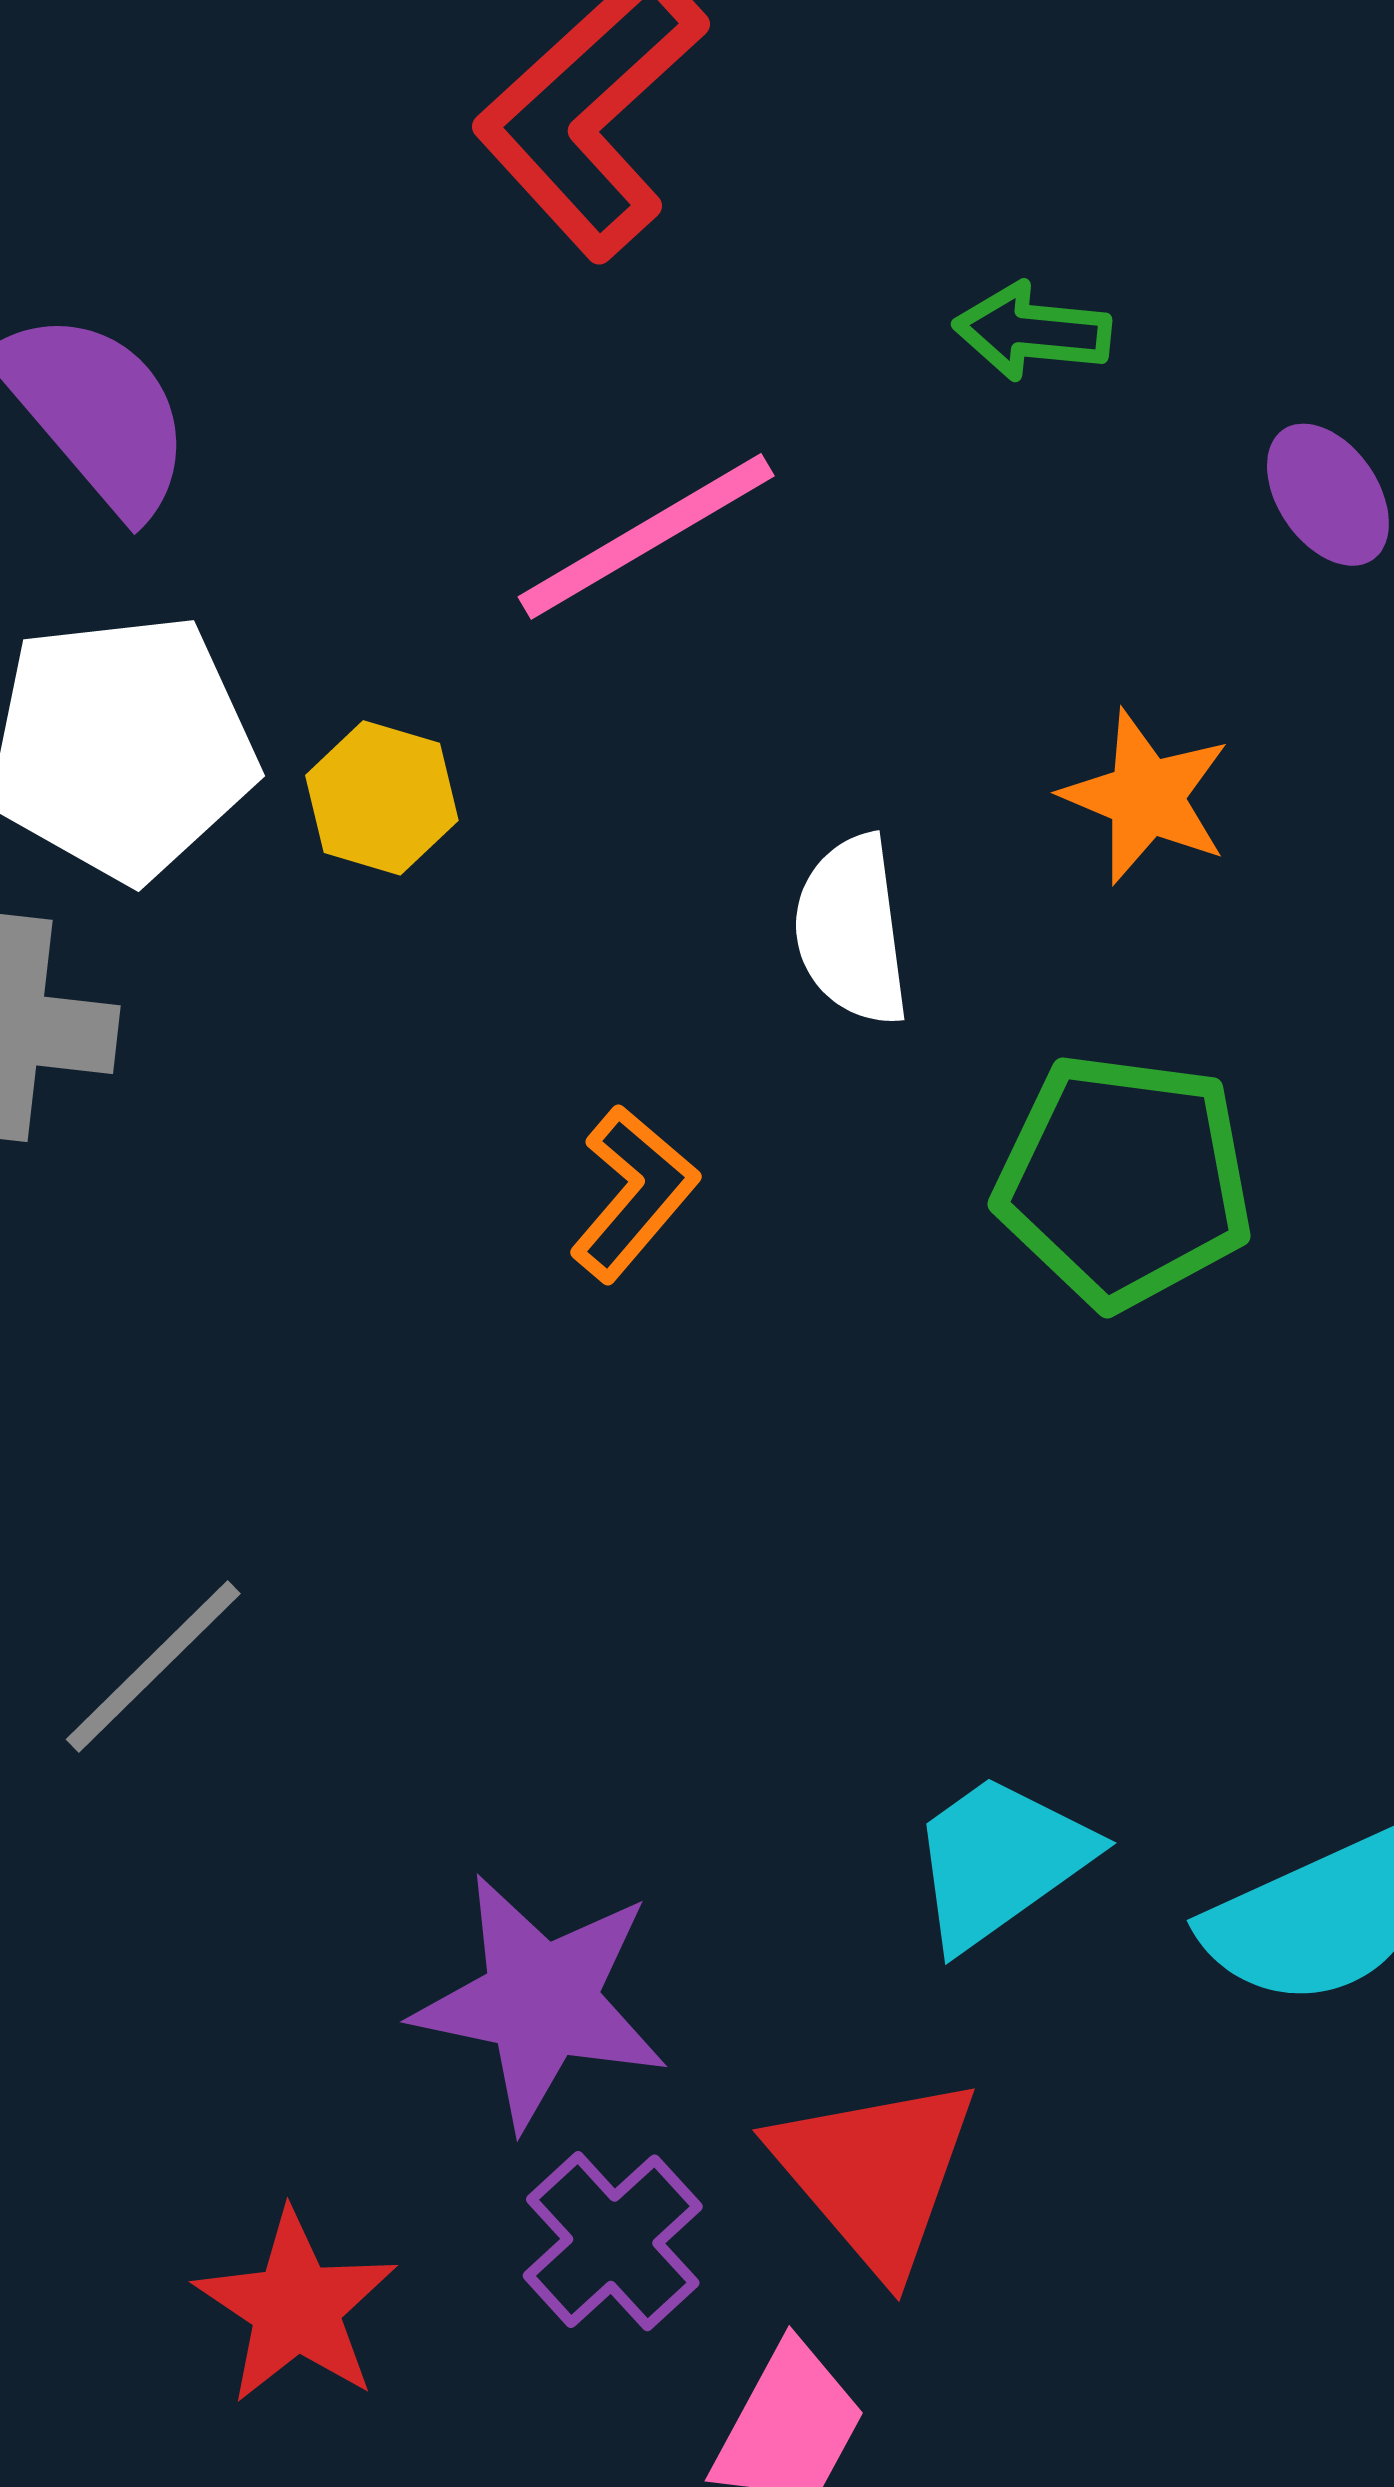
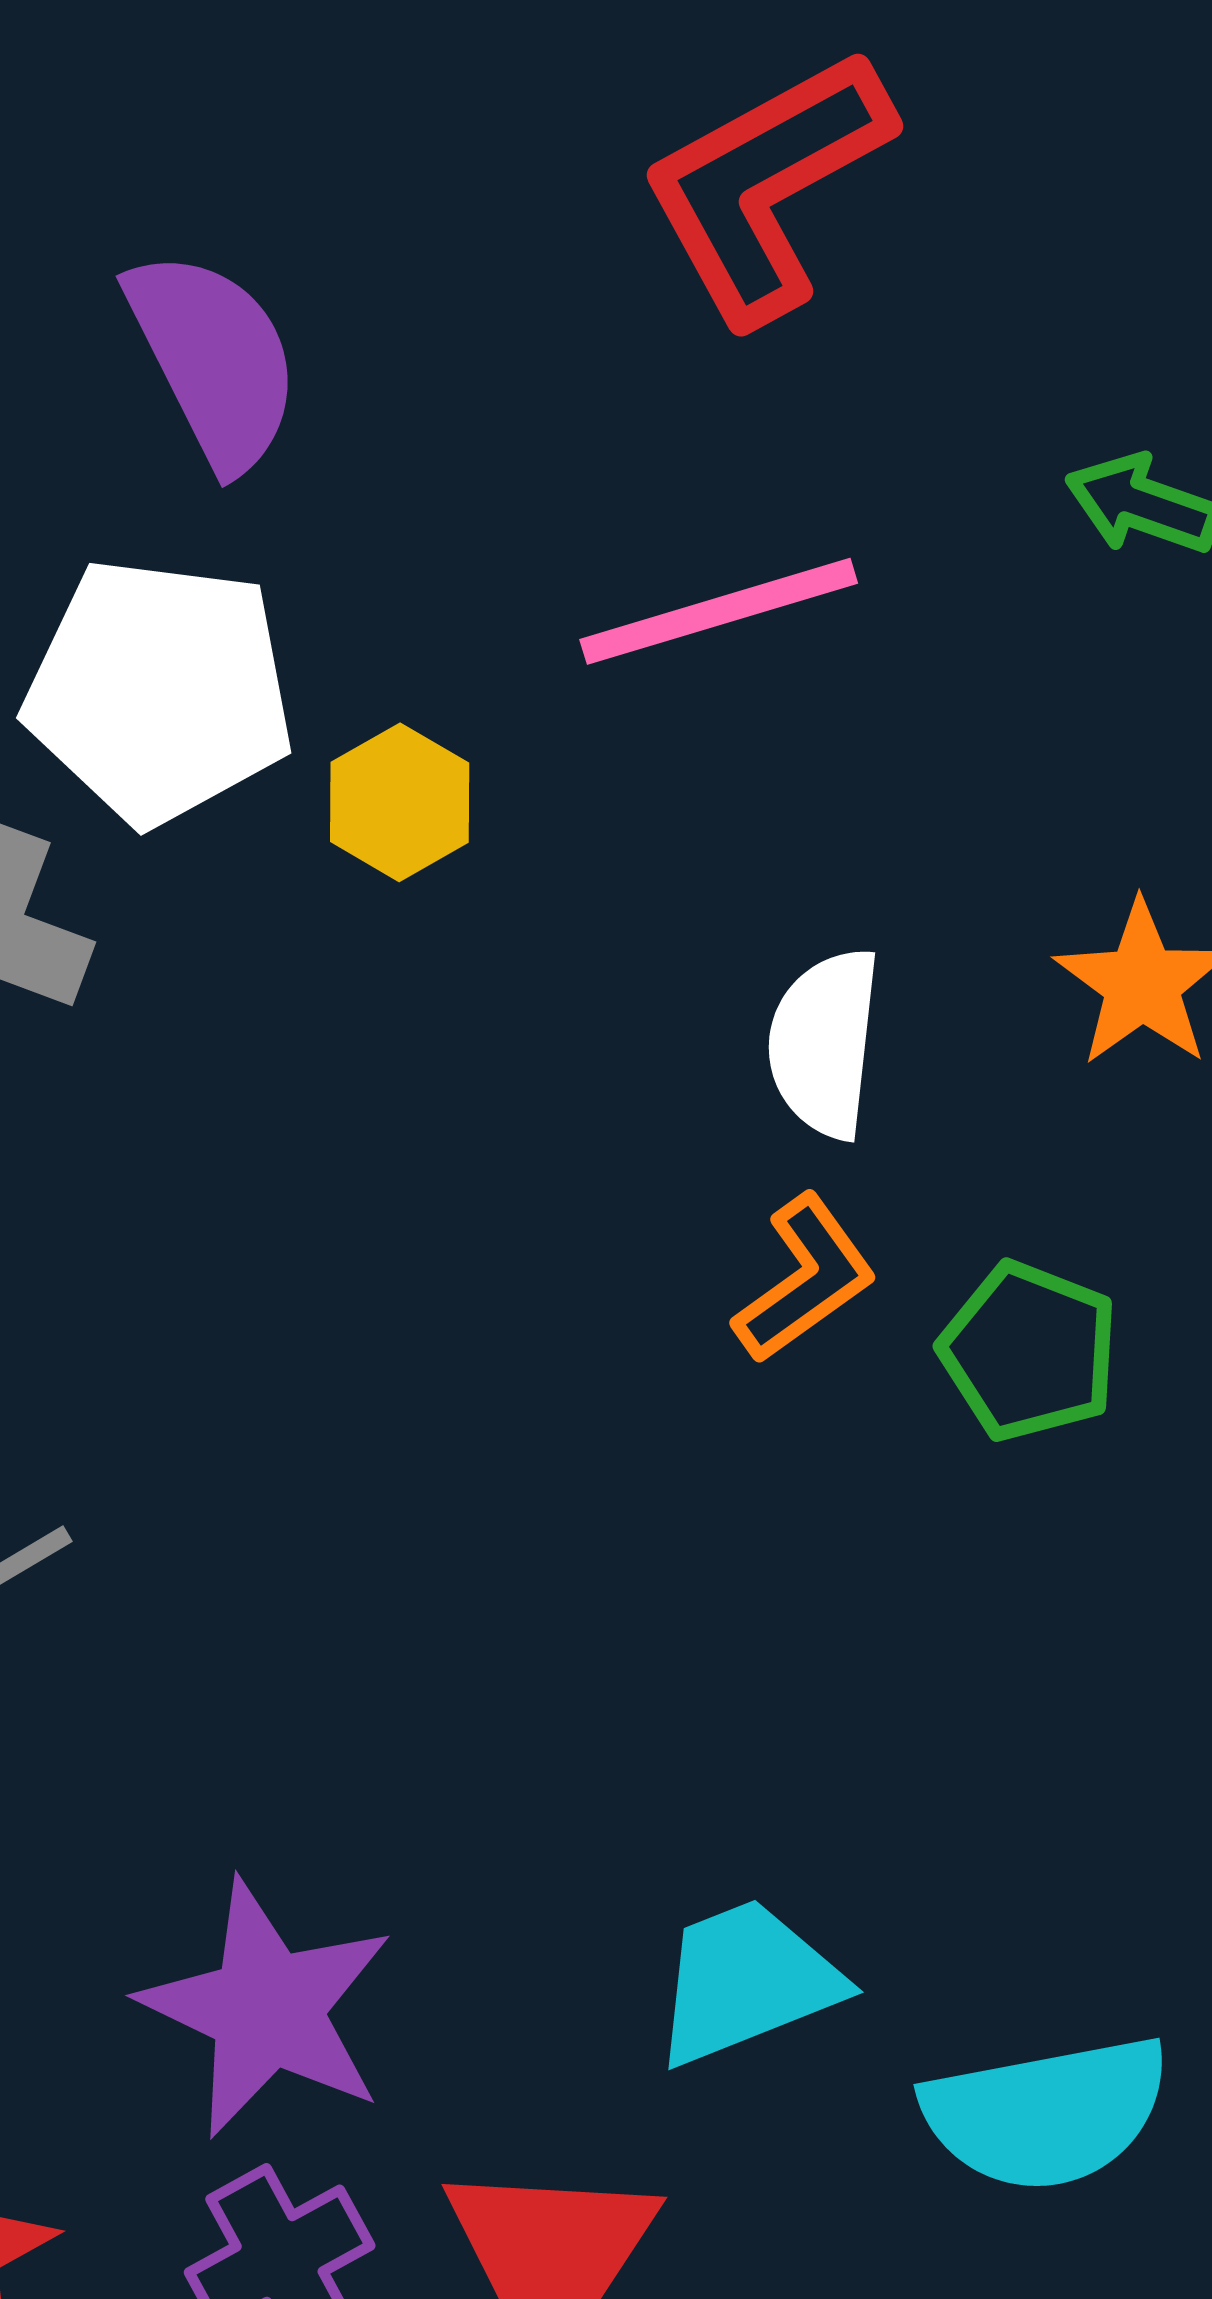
green pentagon: (1124, 1181) -> (1029, 1351), size x0.7
orange L-shape: (634, 1193) -> (805, 1279), moved

